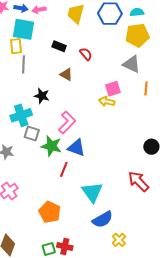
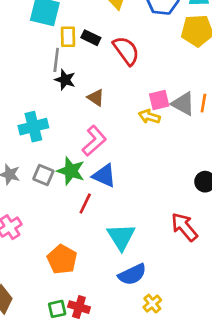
yellow rectangle: (16, 46) -> (68, 37), moved
red semicircle: (86, 54) -> (126, 51), size x1.6
gray line: (24, 64) -> (56, 60), moved
gray triangle: (132, 64) -> (183, 104), moved
brown triangle: (66, 74) -> (96, 98), moved
black star: (42, 96) -> (65, 80), moved
gray square: (32, 134) -> (43, 175), moved

